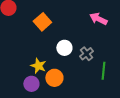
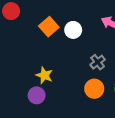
white circle: (64, 48) -> (73, 30), moved
orange circle: (54, 78) -> (94, 89), moved

